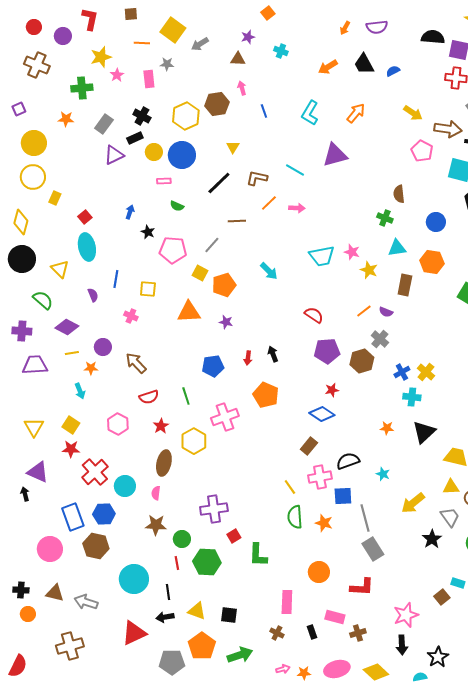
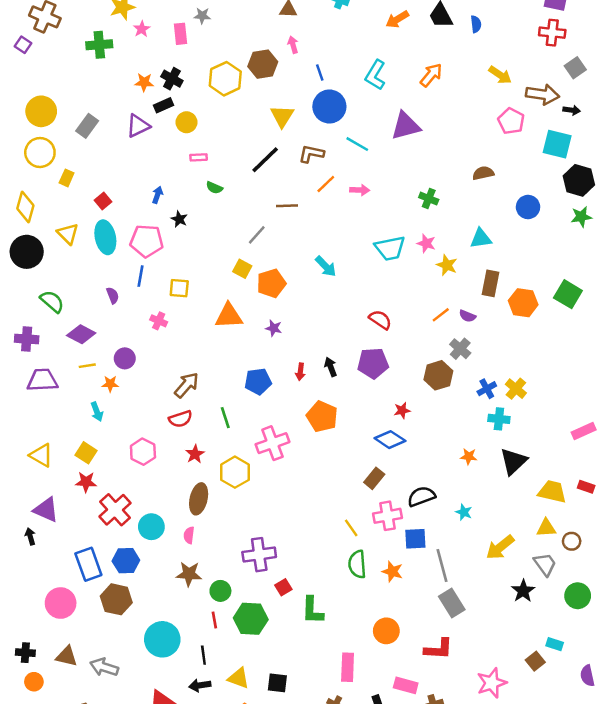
blue semicircle: (393, 71) -> (476, 24), turned 112
purple square: (19, 109) -> (23, 45), moved, turned -32
orange star: (66, 119) -> (144, 82), moved
gray rectangle: (104, 124) -> (87, 126), moved
yellow triangle: (233, 147) -> (282, 116), size x1.5
blue circle: (182, 155) -> (329, 106), moved
brown semicircle: (399, 194) -> (483, 173), turned 84
green cross: (385, 218) -> (429, 199), moved
pink pentagon: (173, 250) -> (147, 241), moved
orange hexagon: (432, 262) -> (523, 303), moved
yellow triangle: (60, 269) -> (68, 234), moved
purple pentagon: (327, 351) -> (373, 363), moved
brown arrow: (136, 363) -> (186, 385), moved, turned 85
yellow triangle: (34, 427) -> (41, 455), turned -30

